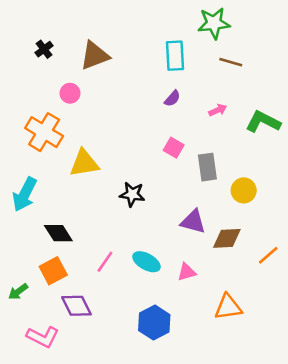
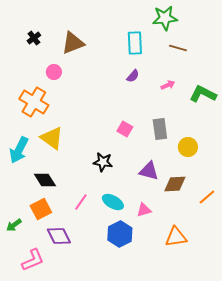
pink square: (174, 148) -> (125, 129), moved
yellow triangle: (84, 163) -> (52, 138), moved, turned 45
black star: (132, 194) -> (103, 162), moved
blue hexagon: (154, 323) -> (120, 234), moved
pink L-shape: (43, 337) -> (33, 260), turned -50

